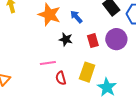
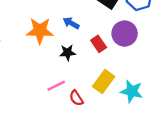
yellow rectangle: (87, 72) -> (104, 81), turned 36

